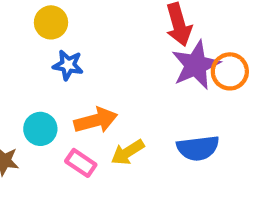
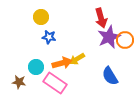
blue semicircle: (198, 148) -> (110, 76), turned 66
yellow arrow: (128, 152) -> (77, 59), moved
pink rectangle: (81, 163) -> (55, 83), size x1.6

